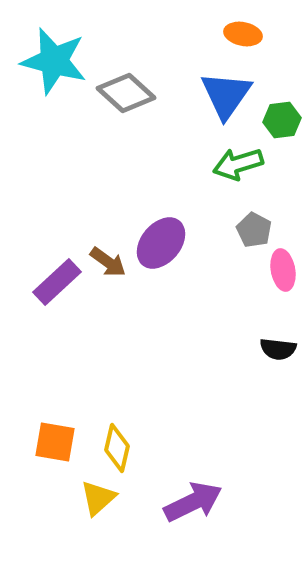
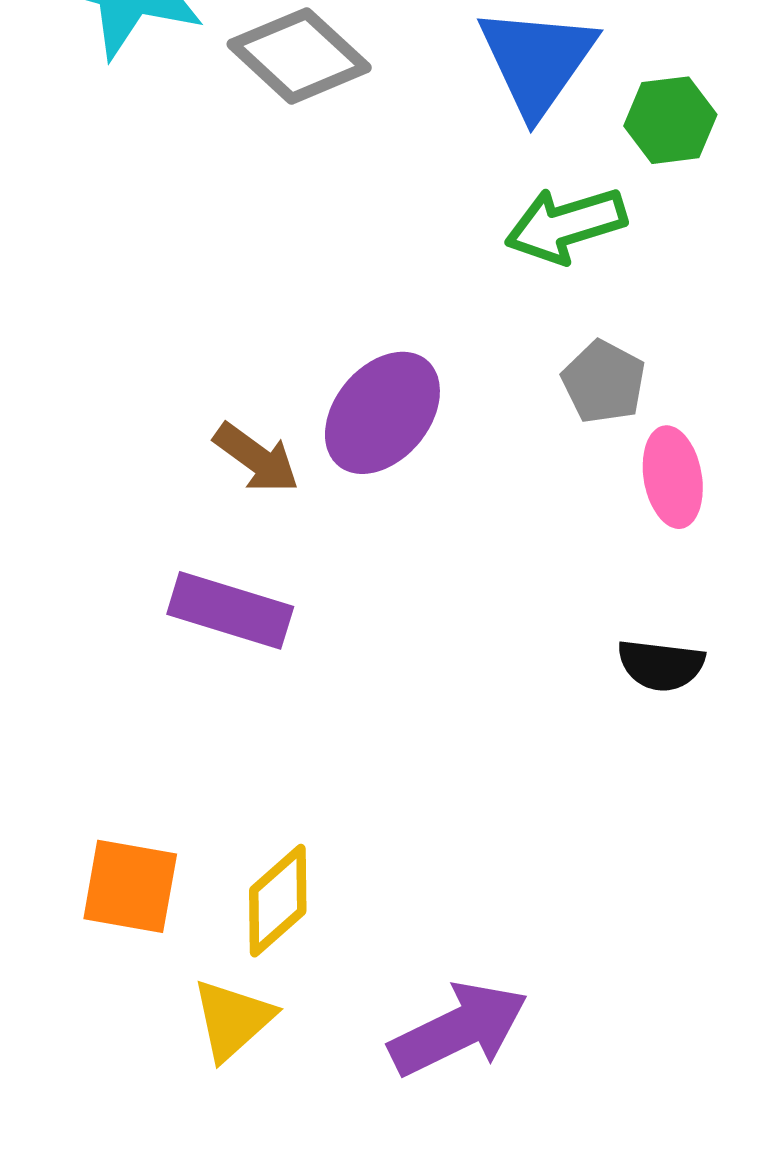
purple rectangle: (57, 282) -> (230, 610), moved, turned 60
yellow diamond: (117, 448) -> (278, 901), turned 36

